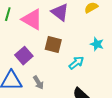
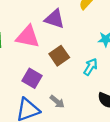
brown square: (53, 44) -> (59, 56), turned -30

